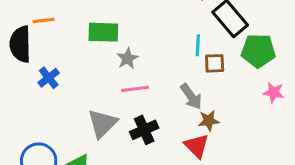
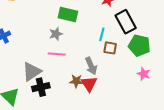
green rectangle: (103, 32) -> (68, 15), moved
brown star: (209, 121) -> (76, 81), moved
black cross: (144, 130) -> (41, 87), moved
red triangle: (197, 146) -> (89, 84), moved

